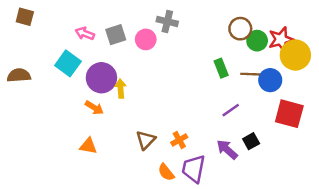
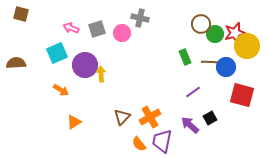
cyan square: (68, 63) -> (57, 53), turned 30
orange arrow: (94, 108) -> (61, 90), moved
orange cross: (179, 140) -> (150, 117), size x1.5
orange triangle: (88, 146) -> (74, 122), turned -42

